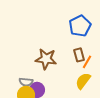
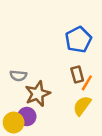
brown star: (46, 59) -> (38, 94), moved, turned -30
gray semicircle: (26, 82) -> (18, 76), moved

